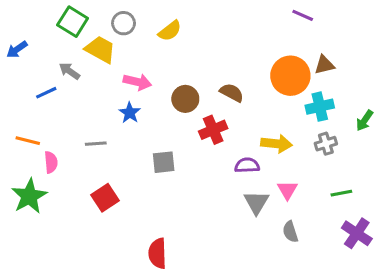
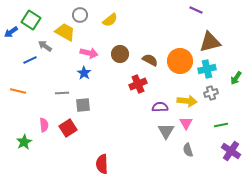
green square: (73, 22) -> (31, 20), moved
brown triangle: (324, 65) -> (210, 42), size x1.6
orange circle: (290, 76) -> (180, 61), moved
brown circle: (185, 99) -> (120, 54), moved
yellow arrow: (276, 144) -> (187, 101), moved
pink semicircle: (51, 162) -> (44, 125), moved
gray square: (164, 162) -> (83, 105), moved
green star: (29, 196) -> (24, 142), moved, size x0.7

